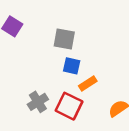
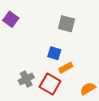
gray square: (64, 39) -> (67, 24), moved

